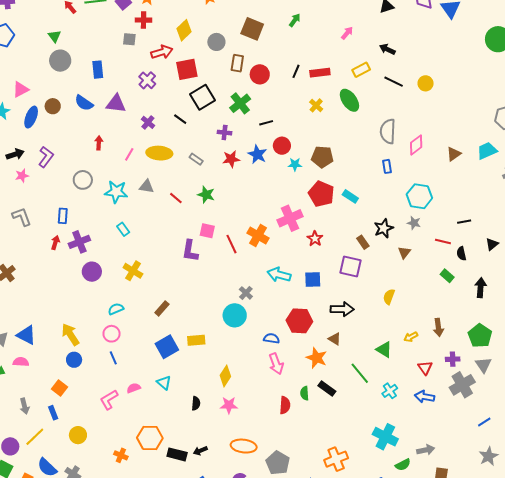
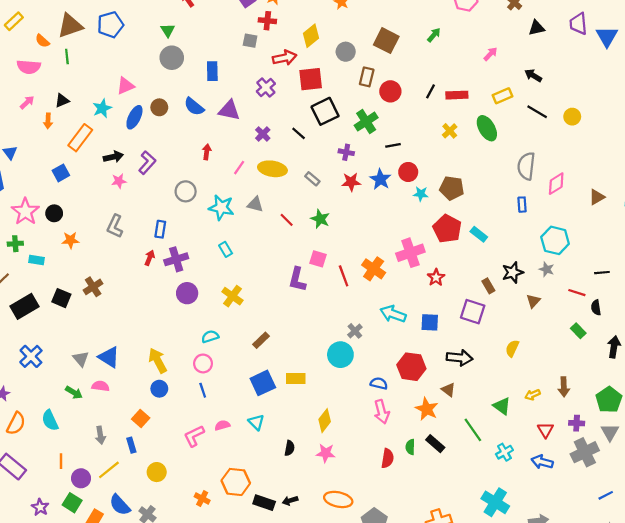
gray L-shape: (22, 217) -> (115, 226), turned -140

